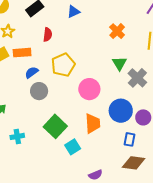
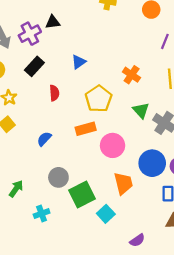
orange rectangle: (22, 53) -> (86, 129), moved
yellow pentagon: (63, 65) -> (99, 99), moved
gray circle: (39, 91) -> (58, 177), moved
green square: (55, 126) -> (82, 194), turned 30

